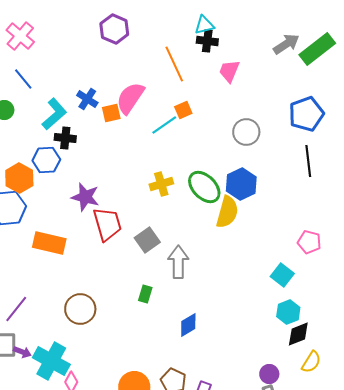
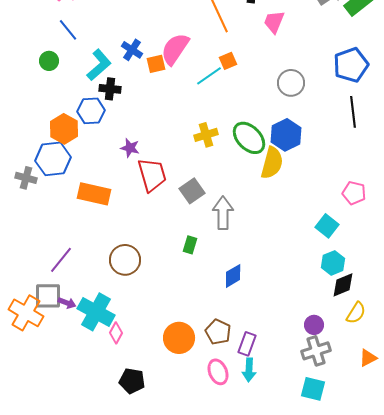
purple star: (85, 197) -> (130, 148), size x0.7

